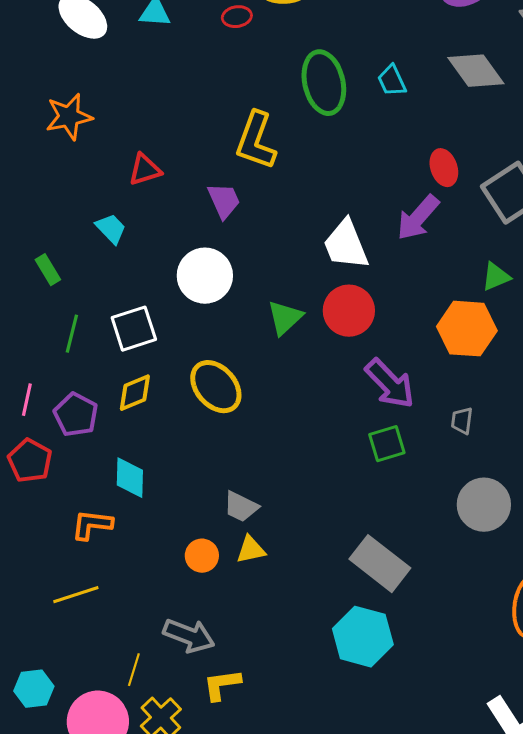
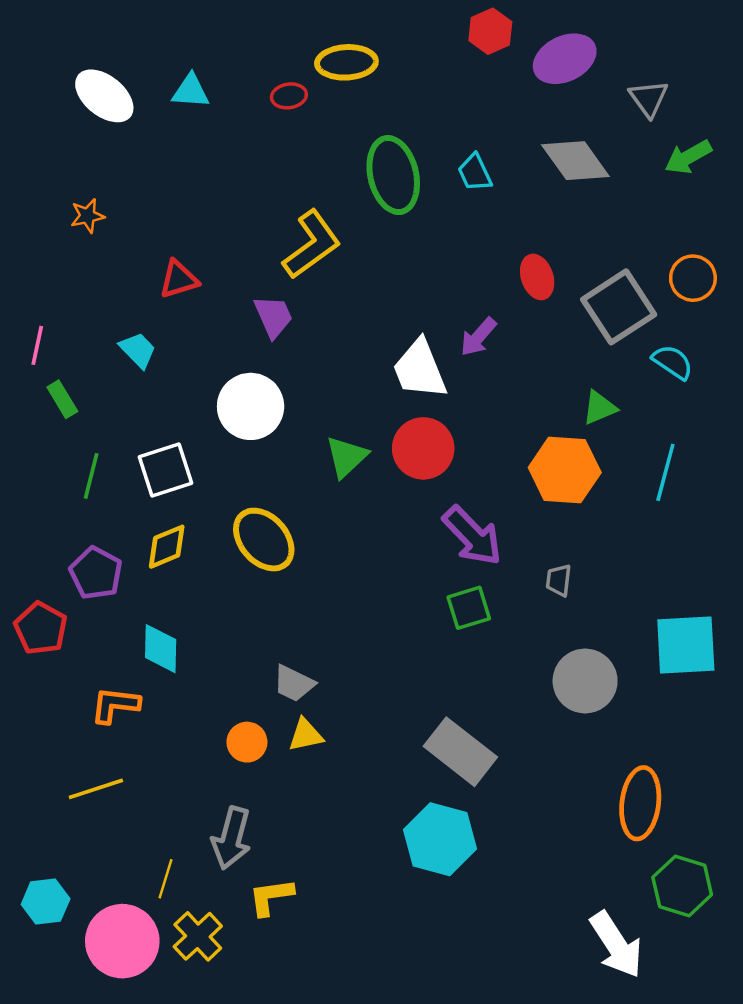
orange star: (69, 117) -> (88, 216), size x0.6
yellow L-shape: (256, 141) -> (312, 245), turned -146
purple arrow: (418, 218) -> (478, 337), moved, size x0.7
pink line: (27, 400) -> (37, 345), moved
gray arrow: (189, 636) -> (231, 838), turned 84

